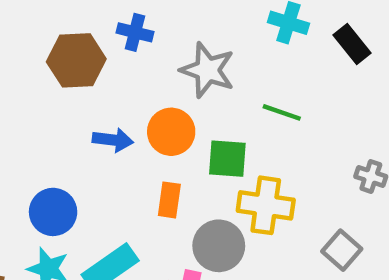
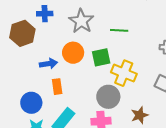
gray star: (208, 70) -> (81, 21), turned 30
orange rectangle: (169, 200) -> (57, 87), moved
yellow cross: (266, 205) -> (124, 73), turned 30

